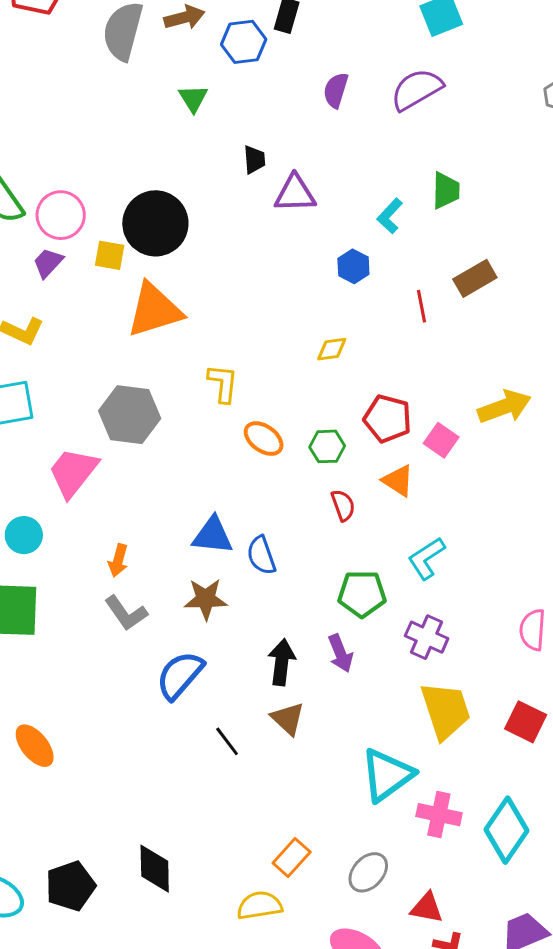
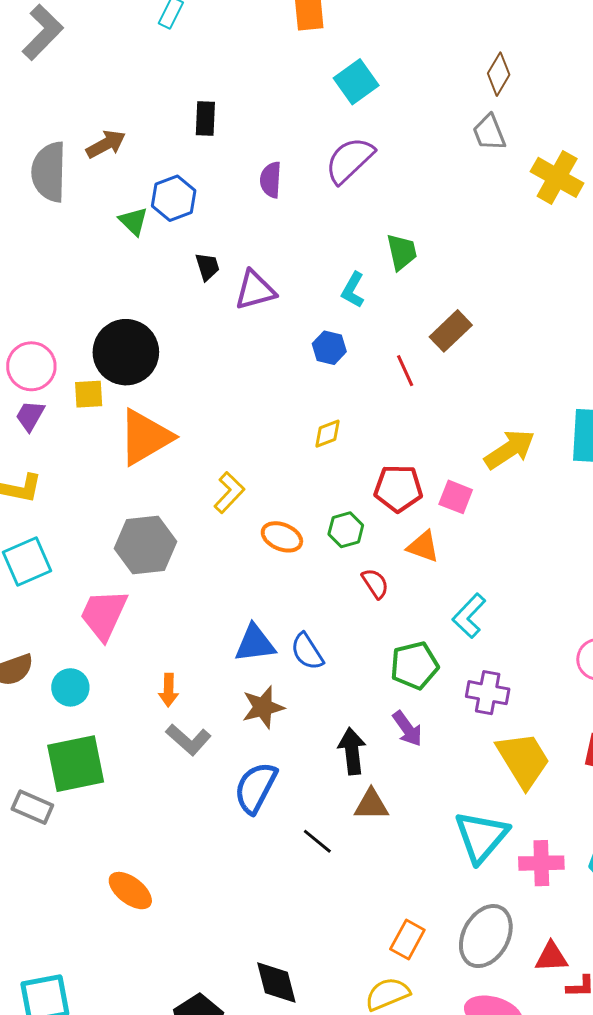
blue hexagon: (244, 42) -> (174, 198), moved
yellow L-shape: (223, 383) -> (229, 493), turned 51
brown triangle: (288, 719) -> (371, 805), turned -30
gray ellipse: (368, 872) -> (486, 936), size x1.5

